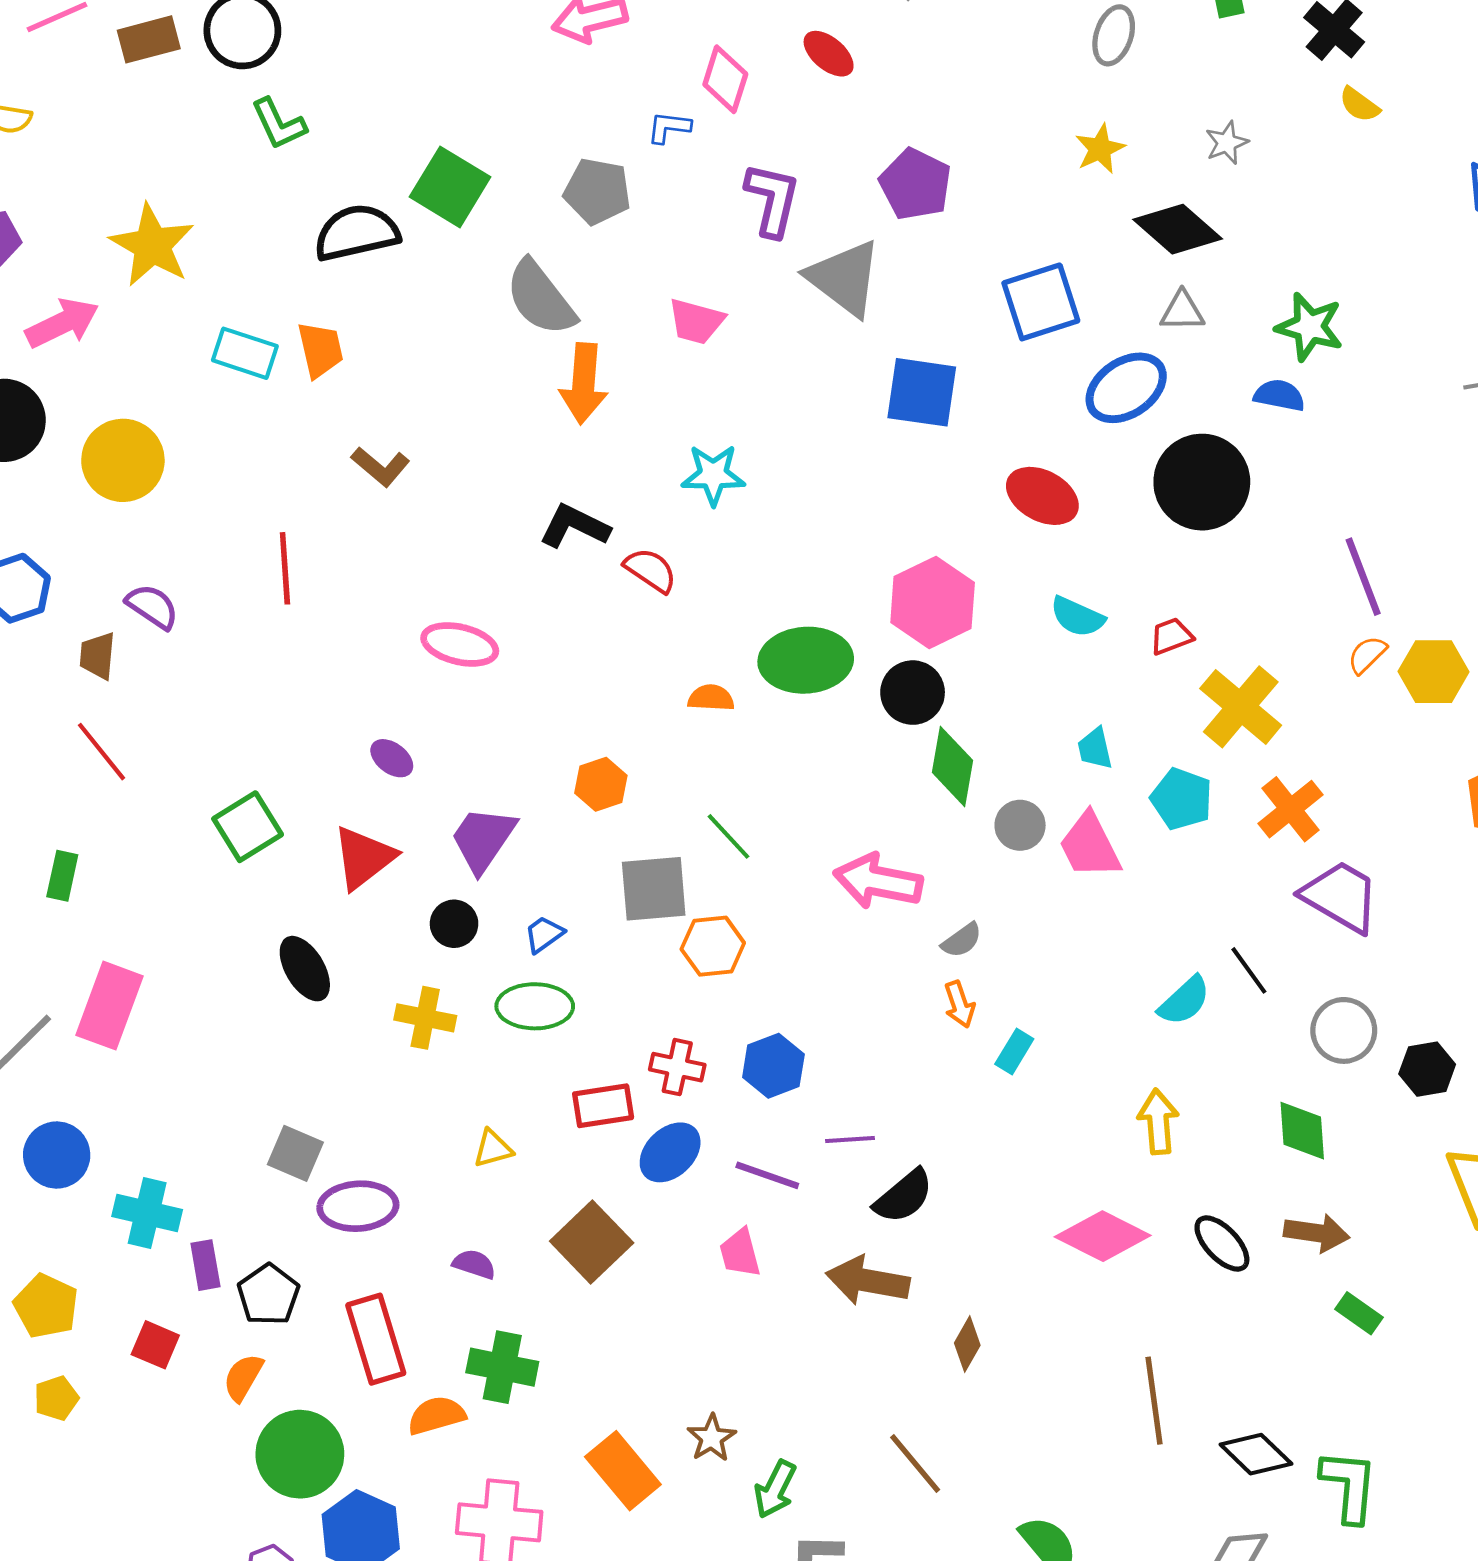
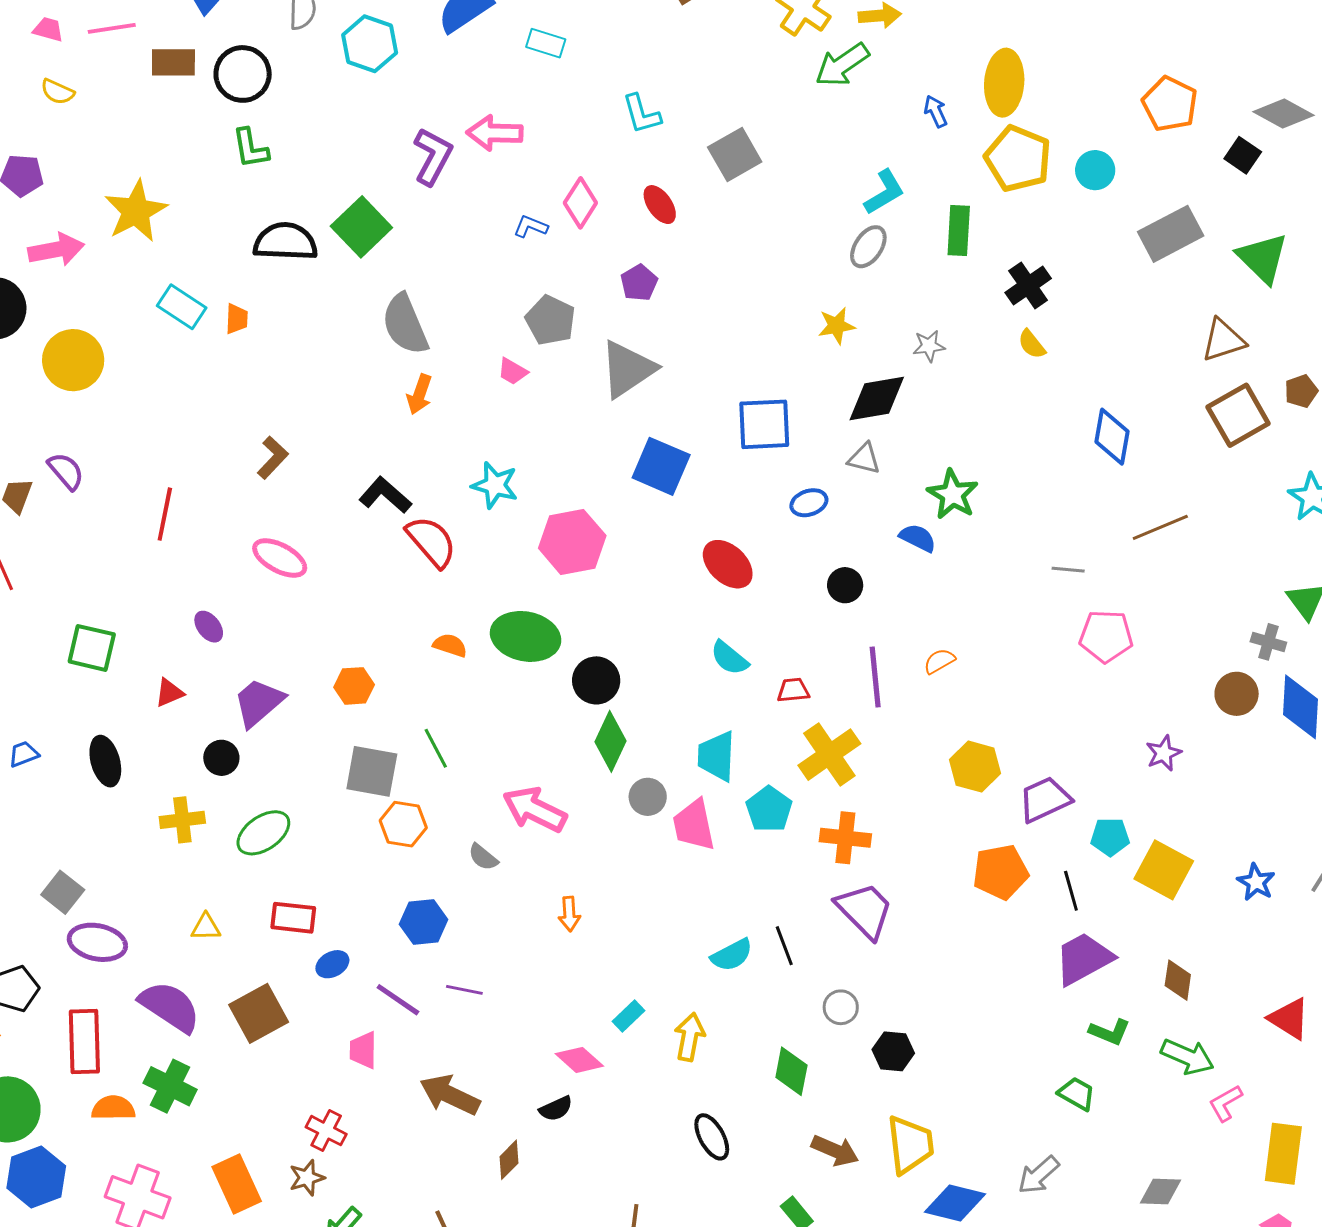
purple pentagon: (915, 184) -> (639, 283), moved, size x0.7
gray pentagon: (597, 191) -> (550, 320), moved
purple L-shape: (772, 200) -> (433, 156), moved
black diamond: (1178, 229) -> (877, 399), turned -66
gray triangle: (844, 278) -> (627, 369), turned 34
pink trapezoid: (696, 321) -> (513, 371), size x0.7
orange trapezoid: (320, 350) -> (237, 319), size x0.7
orange arrow: (584, 384) -> (419, 394), size x0.7
blue ellipse: (1126, 388) -> (809, 503), size x0.6
brown L-shape: (381, 467) -> (273, 458), moved, turned -102
black circle: (1202, 482) -> (845, 585), size x0.5
red line: (285, 568) -> (165, 514), moved
red semicircle: (651, 570) -> (431, 542), size x1.4
purple line: (1363, 577) -> (875, 677), moved
pink hexagon: (933, 603) -> (572, 542), moved
orange semicircle: (1367, 655) -> (939, 661), moved
cyan trapezoid: (1095, 748) -> (717, 756), size x1.6
orange cross: (1290, 809) -> (845, 838), turned 30
green square: (248, 827) -> (92, 648), turned 30
red triangle: (364, 858) -> (169, 693), size x0.6
blue trapezoid: (544, 934) -> (24, 754), moved
gray semicircle: (962, 940) -> (483, 857), moved, turned 60
green ellipse: (535, 1006) -> (263, 833), turned -50
yellow cross: (425, 1018) -> (182, 820), turned -33
gray circle: (1344, 1030) -> (841, 1007), size x0.7
cyan rectangle: (1014, 1052) -> (629, 1016), moved
red cross: (677, 1067) -> (326, 1131), moved
blue ellipse: (670, 1152) -> (332, 964), size x0.7
black semicircle: (904, 1196) -> (556, 1109), moved, size x0.7
brown arrow: (1317, 1233) -> (835, 1151), moved
pink diamond: (1103, 1236) -> (579, 1060), moved, size x0.7
purple semicircle: (474, 1264) -> (170, 1007), size x2.0

